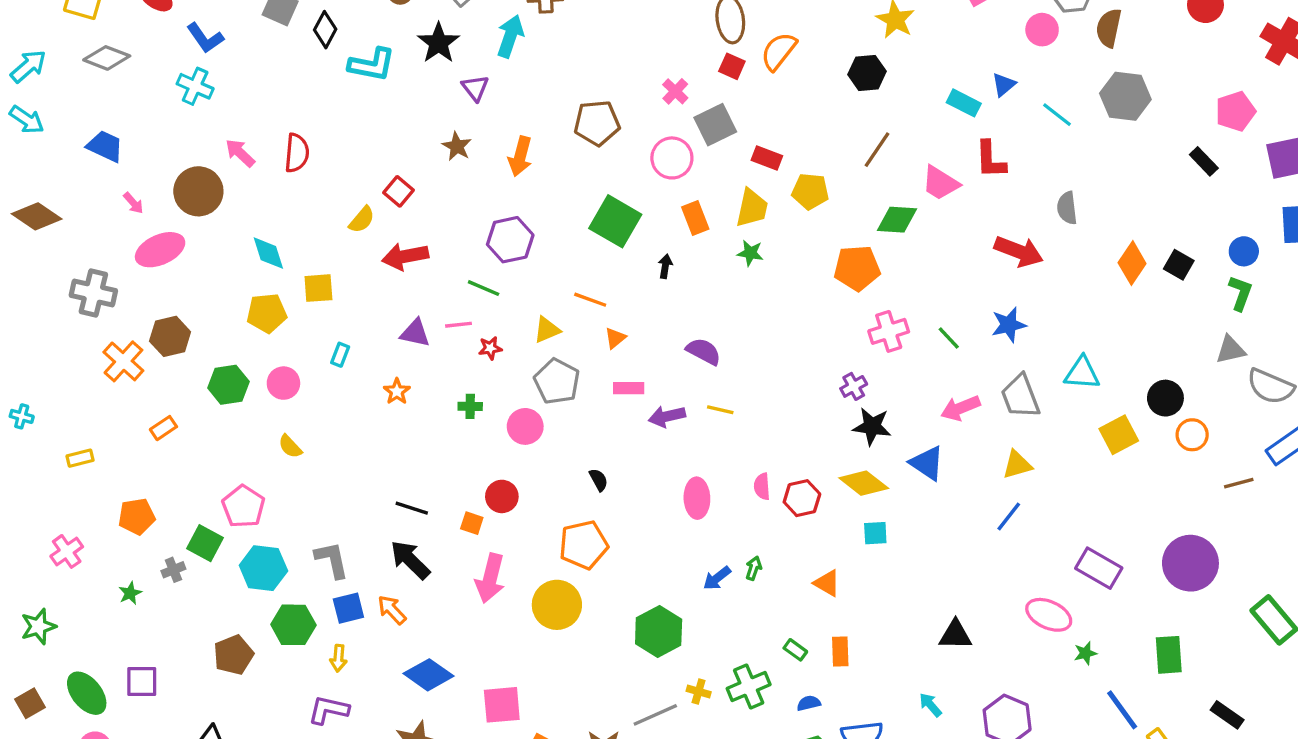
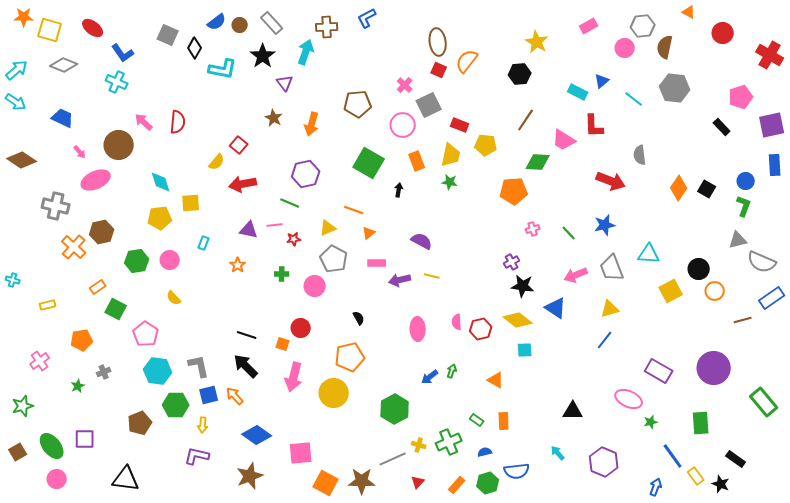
pink cross: (889, 331) -> (533, 229), size x0.6
green square: (205, 543) -> (116, 309), moved

